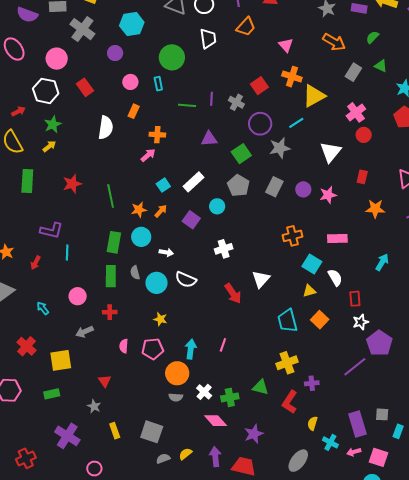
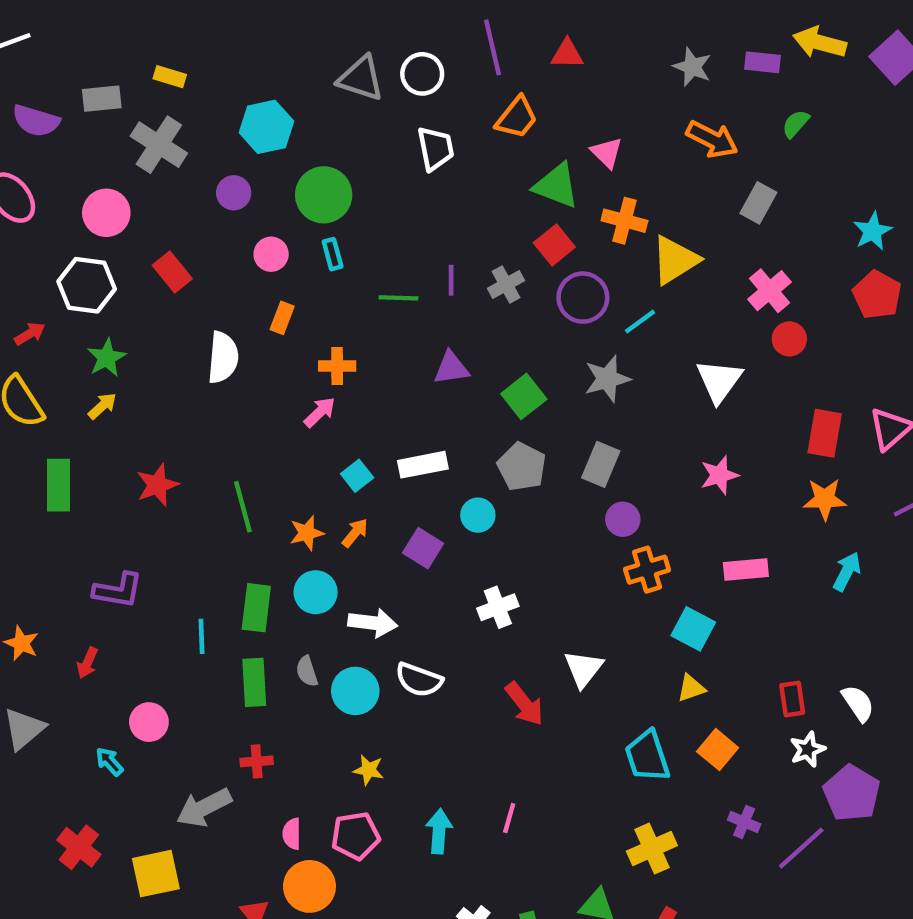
green circle: (172, 57) -> (324, 195), moved
green triangle: (381, 66) -> (556, 186), moved, size x1.6
gray cross: (236, 102) -> (506, 285), turned 35
purple circle: (260, 124) -> (583, 298), moved
red rectangle: (362, 177) -> (825, 433), moved, size x1.5
white rectangle: (194, 182) -> (423, 465), turned 35
purple circle: (303, 189) -> (623, 519), moved
white arrow: (166, 252) -> (373, 623), size x1.5
cyan line: (67, 253) -> (201, 636), moved
cyan arrow: (382, 262) -> (847, 572), moved
white semicircle: (335, 277) -> (858, 703), moved
pink circle: (78, 296) -> (149, 722), moved
gray arrow: (84, 332) -> (204, 808), size x1.4
orange circle: (177, 373) -> (309, 886), moved
purple cross: (312, 383) -> (744, 822), moved, turned 32

